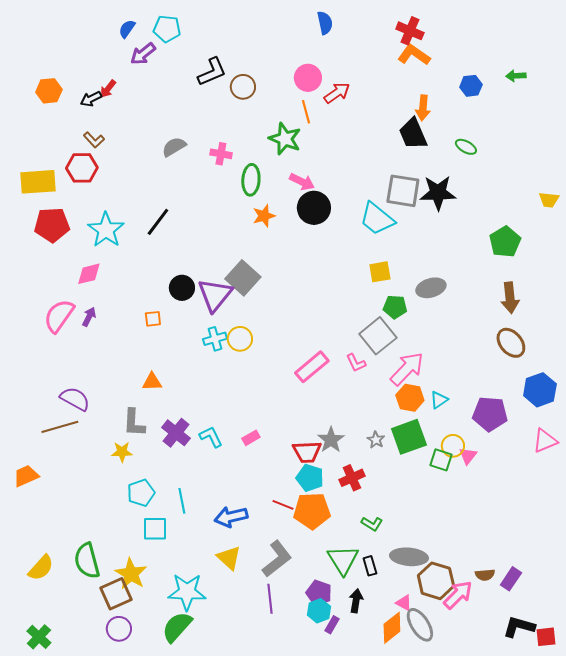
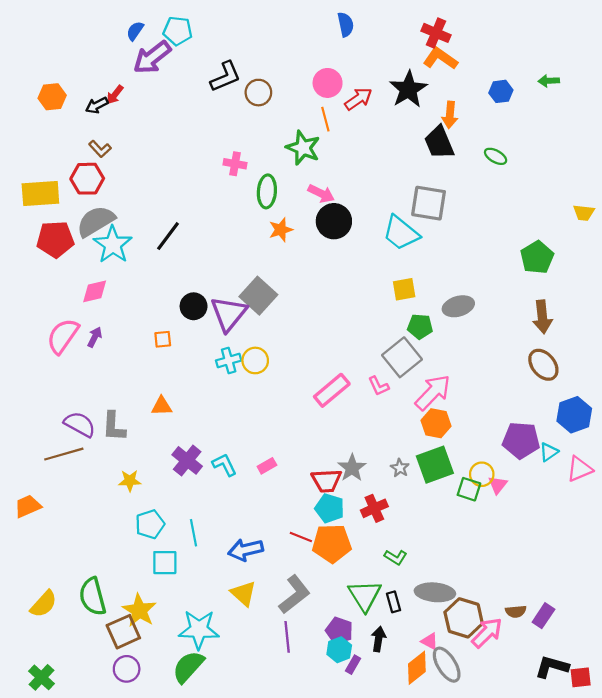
purple arrow: (143, 54) -> (152, 57), size x1.4
gray semicircle: (174, 147) -> (96, 221), moved, size x1.5
black star: (438, 193) -> (408, 89), moved, turned -30
cyan triangle: (439, 400) -> (549, 452), moved
gray L-shape: (134, 423) -> (114, 426), moved

